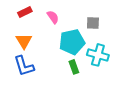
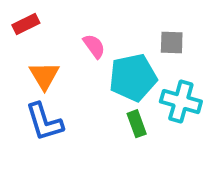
red rectangle: (25, 12) -> (26, 24), moved
pink semicircle: (53, 17) -> (94, 46), moved

